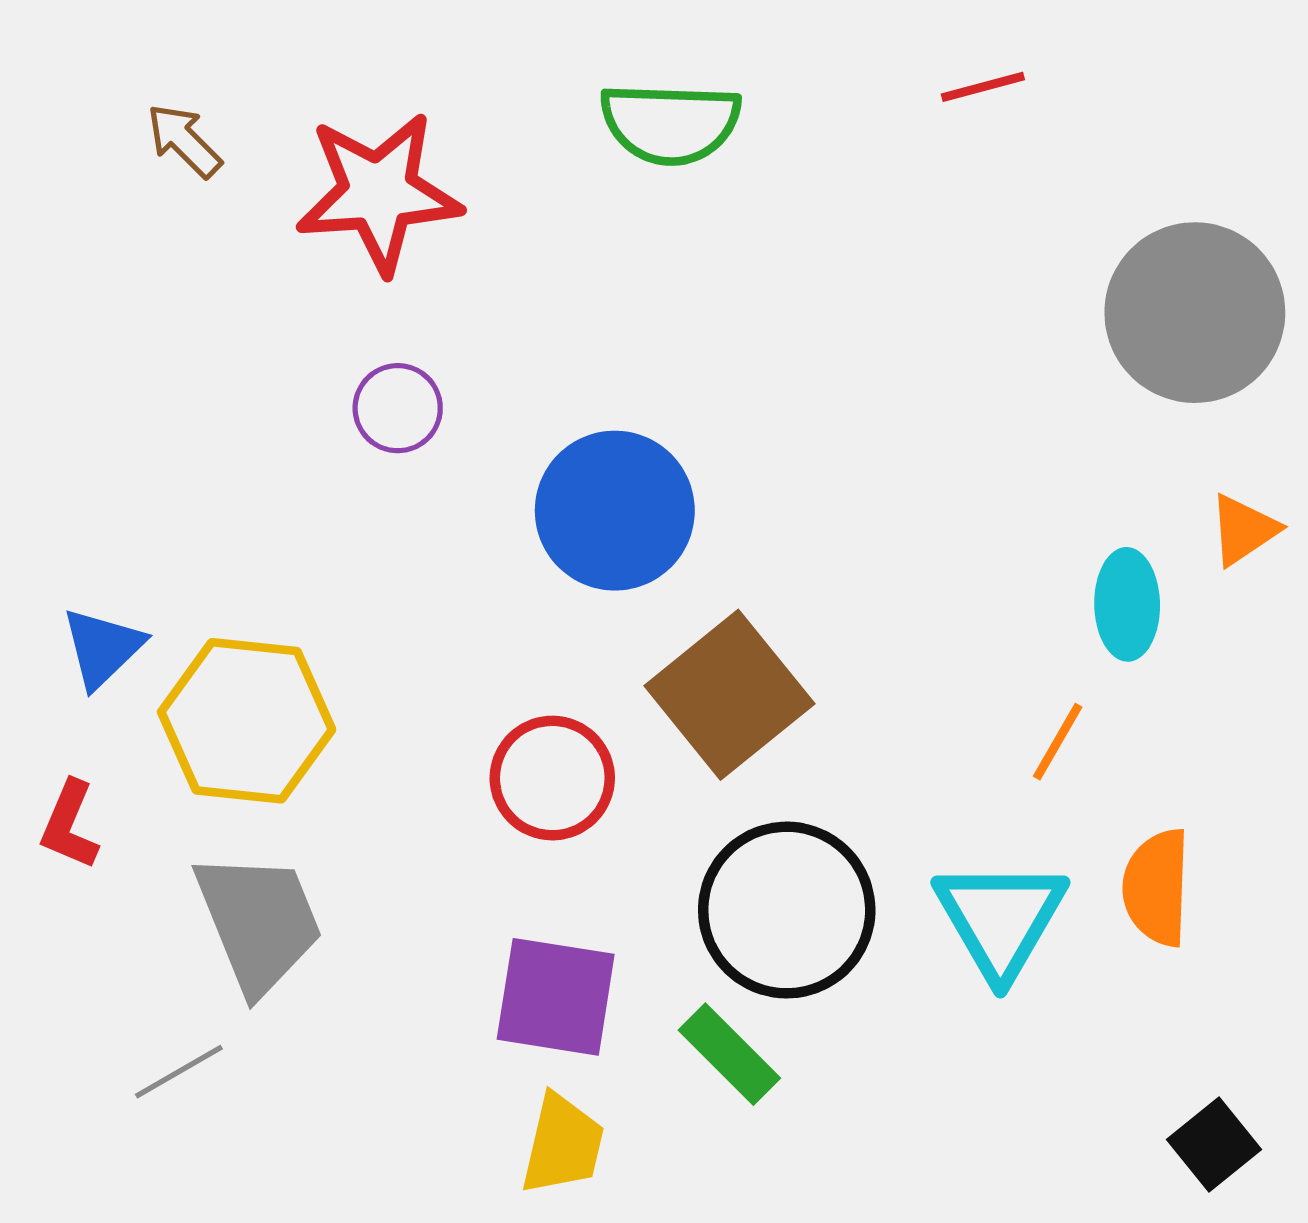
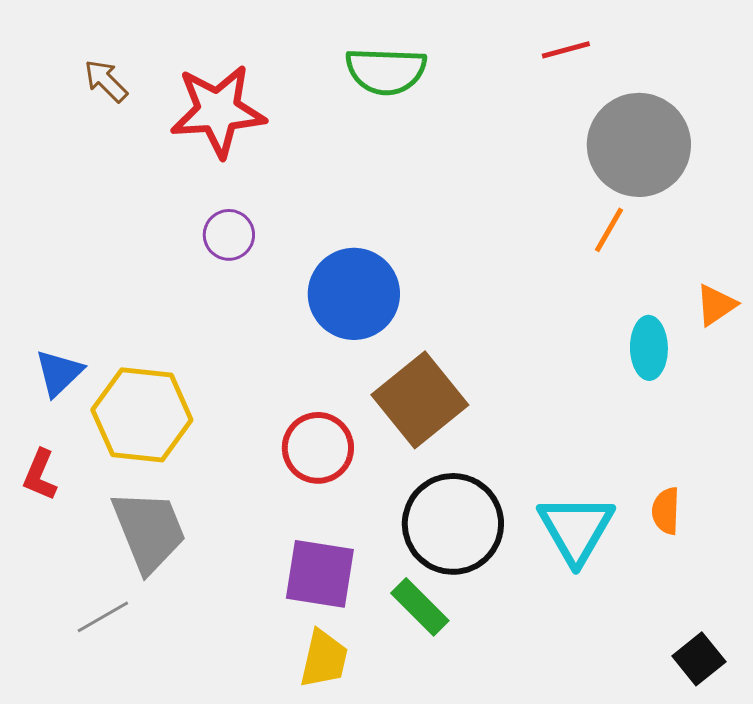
gray circle: (1195, 313) -> (639, 145), moved
orange line: (1058, 742) -> (609, 230), moved
orange semicircle: (1157, 887) -> (666, 511), size x0.7

